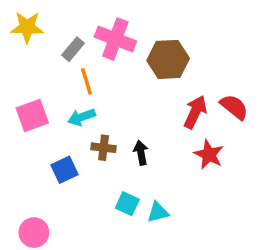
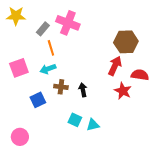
brown hexagon: (168, 59) -> (126, 42), moved
red semicircle: (234, 107) -> (140, 75), moved, turned -30

